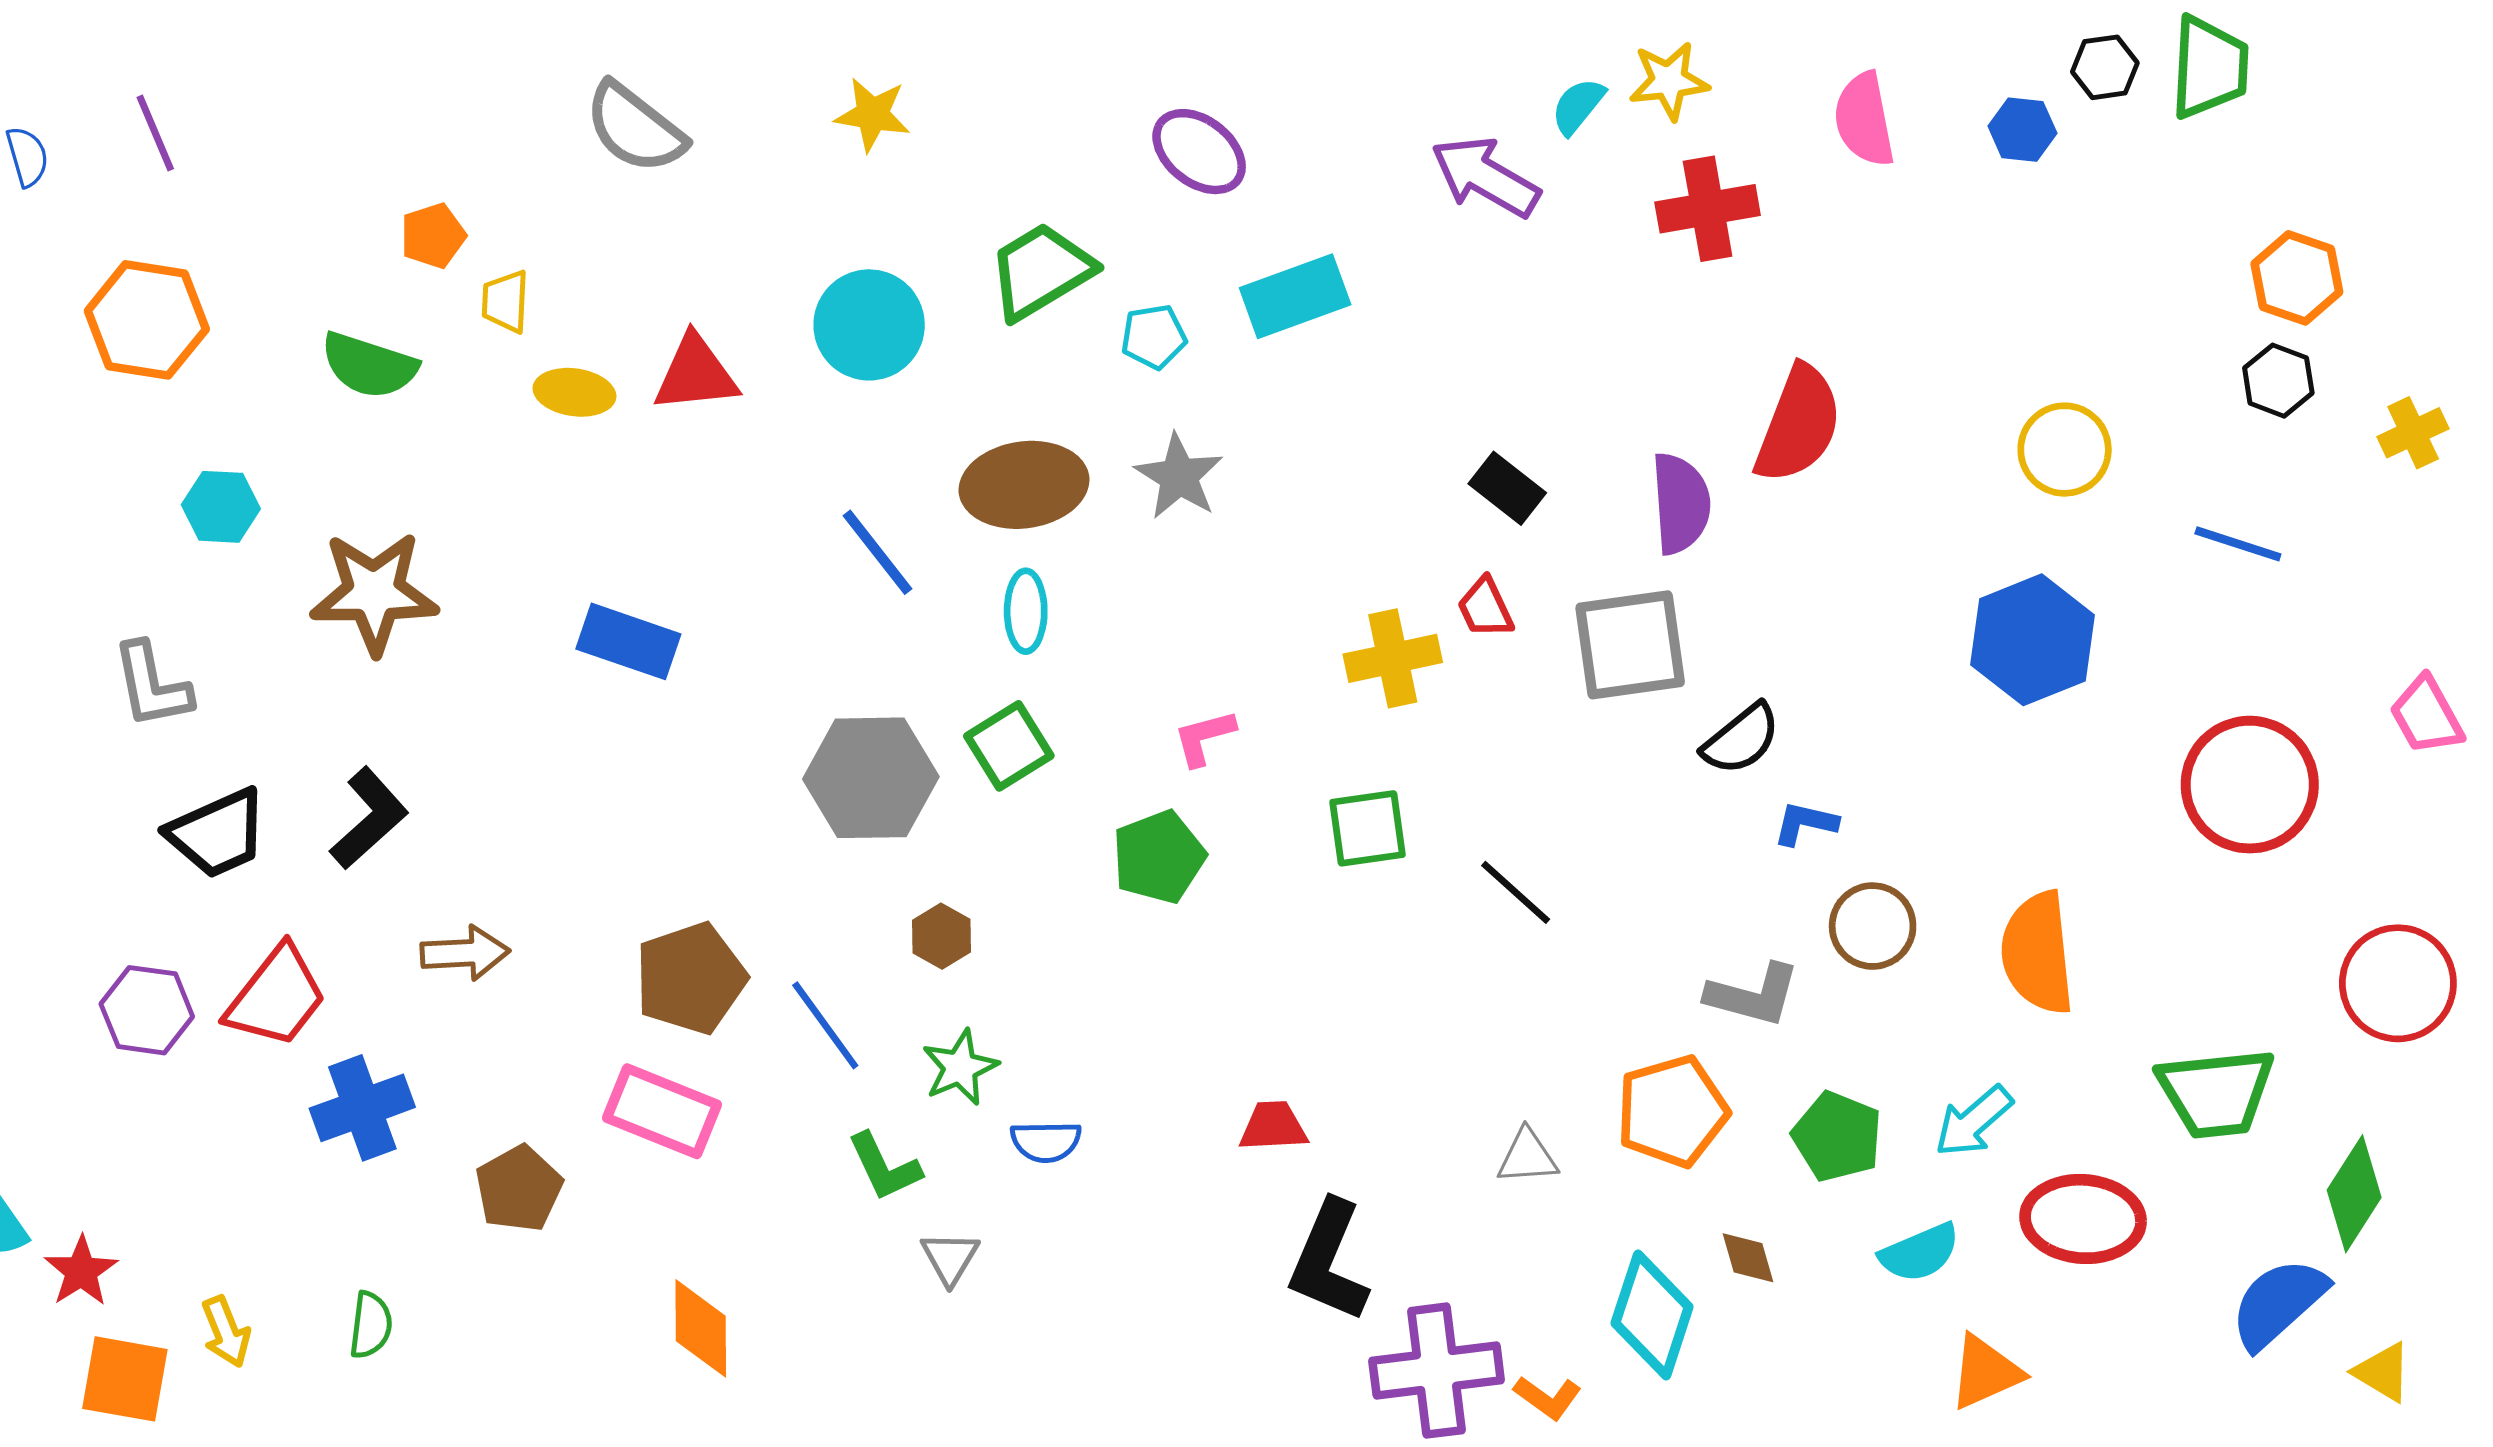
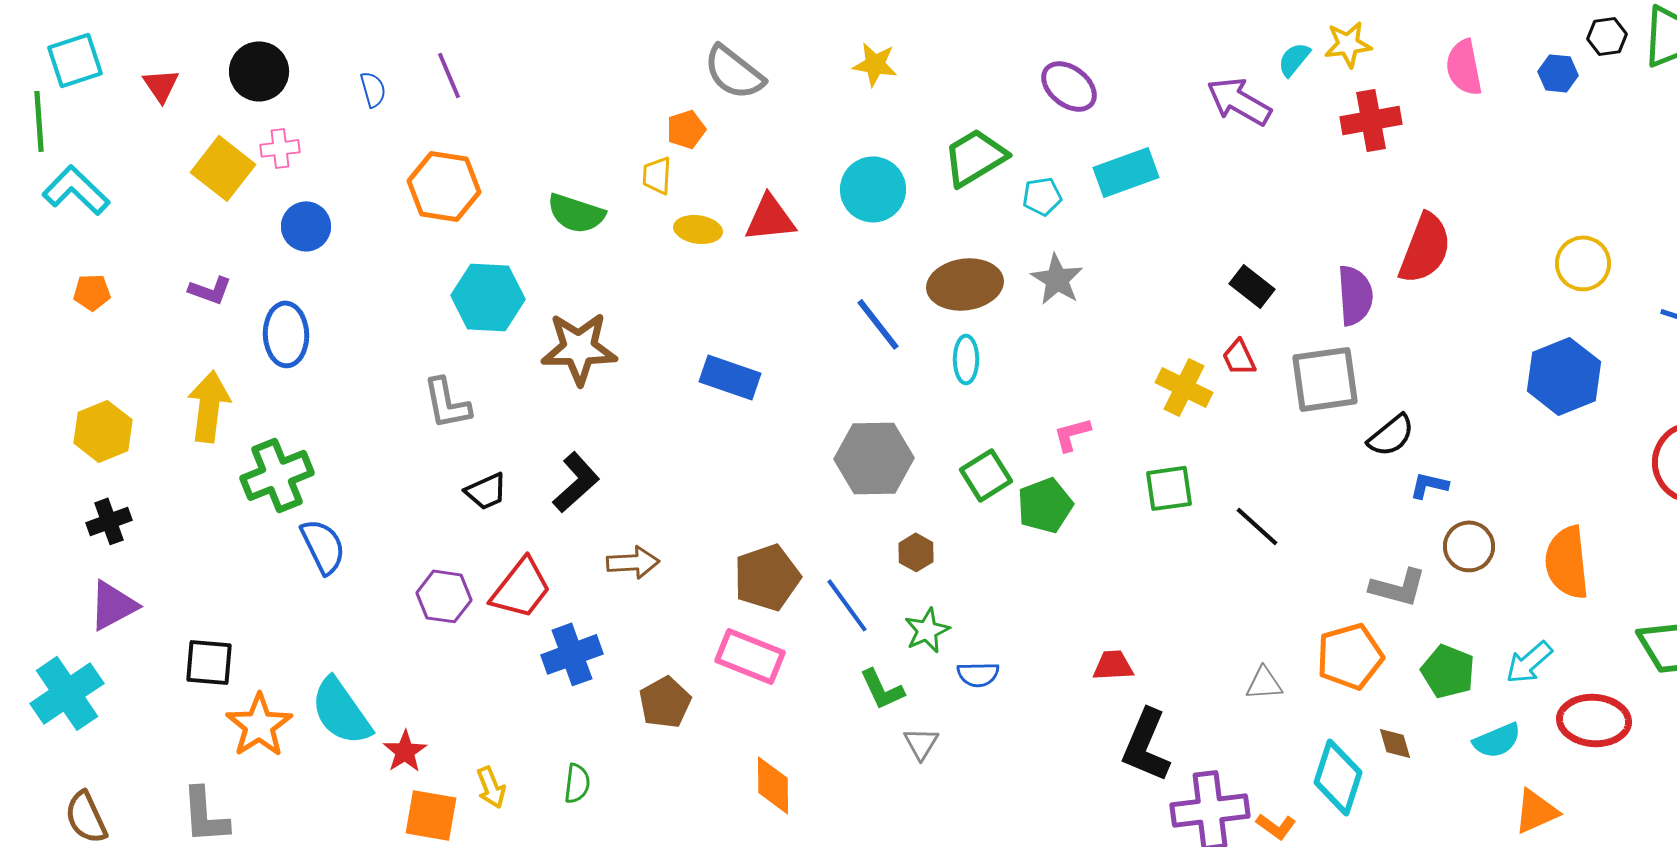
orange pentagon: (433, 236) -> (686, 129), moved
cyan hexagon: (221, 507) -> (488, 297), size x1.6
yellow cross: (1393, 658) -> (1184, 387), turned 38
green square: (1009, 746) -> (986, 475), moved
black trapezoid: (218, 833) -> (486, 491), size x0.7

